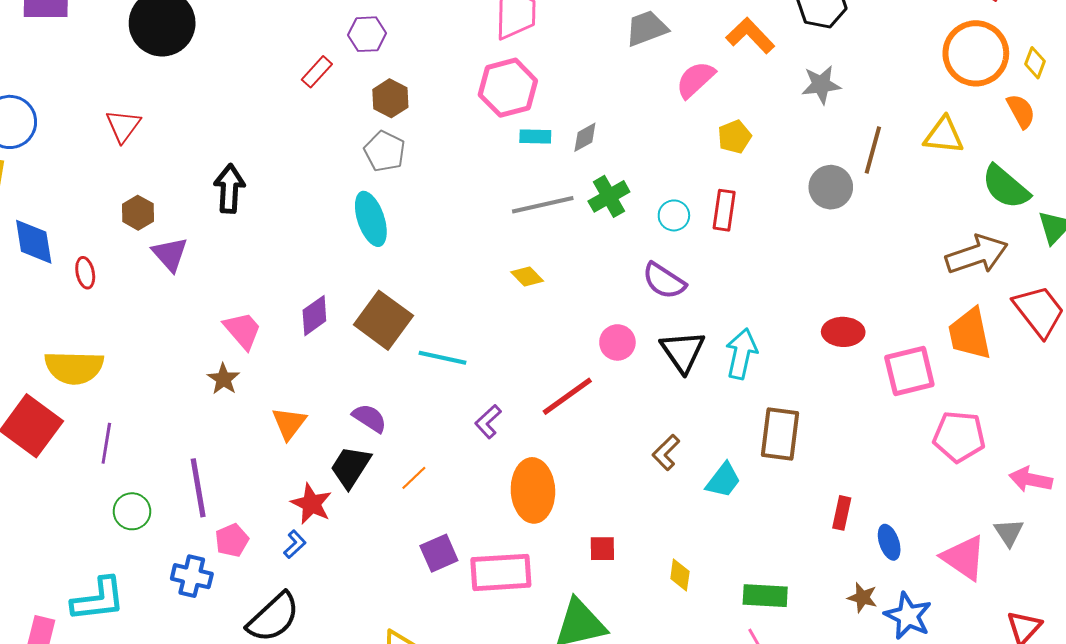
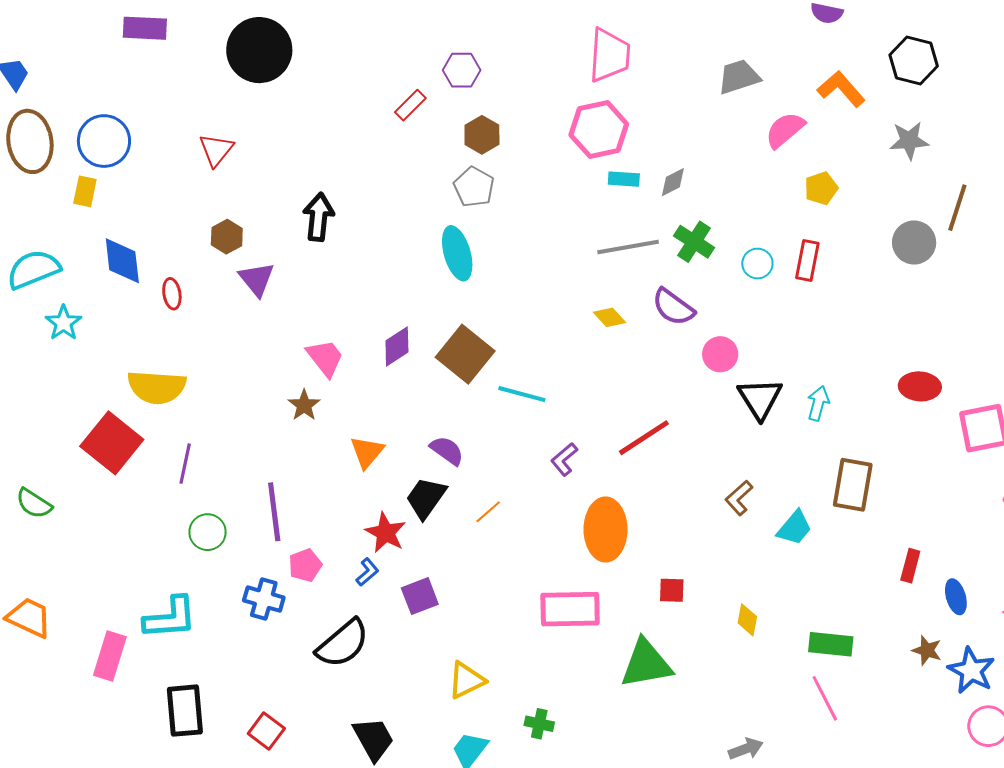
green cross: (609, 196) -> (694, 242), turned -30
purple semicircle: (664, 281) -> (673, 307), moved
pink circle: (617, 342) -> (720, 354), moved
cyan arrow: (741, 354) -> (818, 403), size x0.7
purple square: (439, 553) -> (420, 596), moved

